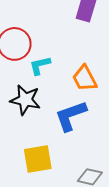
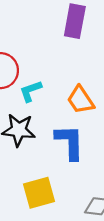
blue L-shape: (71, 116) -> (70, 142), turned 114

